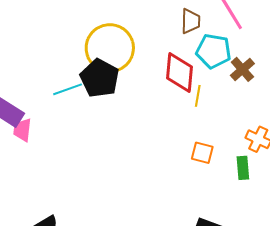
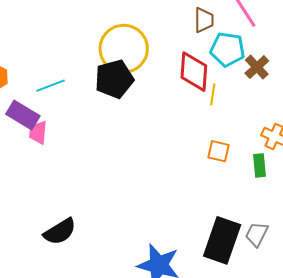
black pentagon: (100, 78) -> (114, 79), turned 30
cyan line: (68, 89) -> (51, 86), moved

